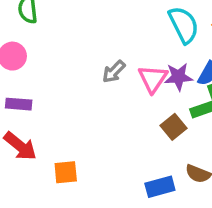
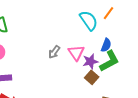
purple star: (178, 77) -> (90, 61), moved

